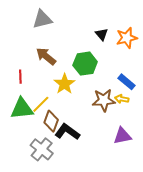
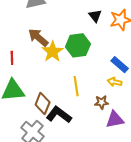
yellow star: (64, 84) -> (53, 52), moved
brown star: (104, 100) -> (102, 102), moved, size x0.6
yellow line: (41, 104) -> (76, 86), moved, turned -54

